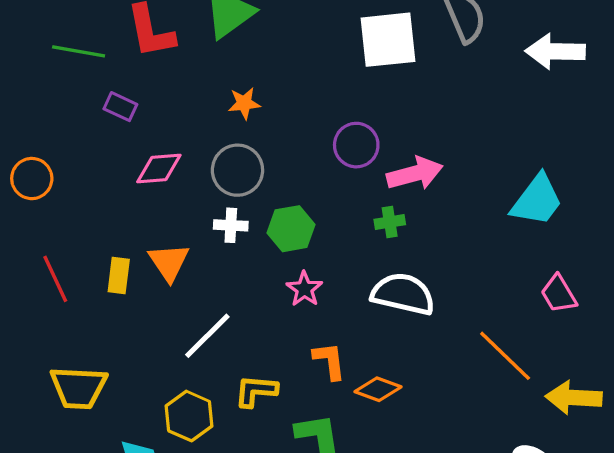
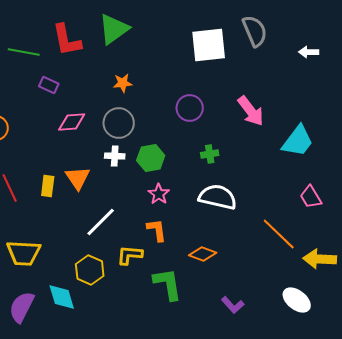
white arrow: (555, 51) -> (309, 52), size x0.6
pink arrow: (415, 173) -> (251, 111), moved, turned 68
orange L-shape: (329, 361) -> (157, 230), moved

